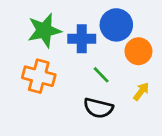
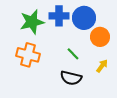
blue cross: (82, 39) -> (59, 16), moved

